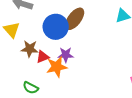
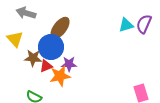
brown ellipse: (75, 19) -> (60, 28), moved
blue circle: (56, 27) -> (51, 47), moved

